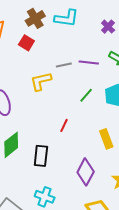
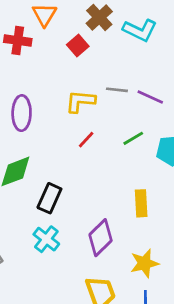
brown cross: (35, 18) -> (99, 17), turned -30
red line: (64, 125) -> (86, 140), moved
cyan cross: (45, 197) -> (46, 239), moved

